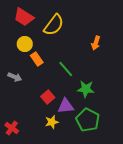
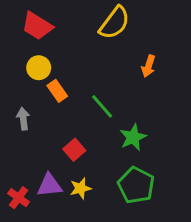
yellow semicircle: (54, 25) -> (114, 23), moved
gray arrow: (15, 77) -> (23, 119), turned -120
green star: (86, 89) -> (133, 137), turned -30
purple triangle: (66, 106) -> (49, 185), moved

